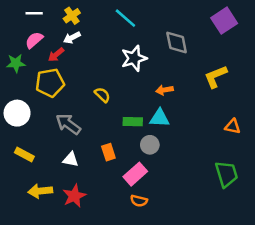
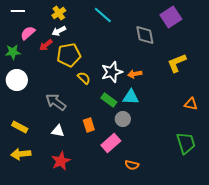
white line: (34, 13) -> (18, 11), moved
purple square: (224, 21) -> (171, 17), moved
white star: (134, 58) -> (112, 72), moved
yellow pentagon: (50, 83) -> (69, 55), moved
white circle: (17, 113) -> (17, 80), moved
green rectangle: (133, 122) -> (109, 100), turned 35
yellow arrow: (40, 191) -> (21, 154), moved
orange semicircle: (139, 201) -> (132, 165), moved

